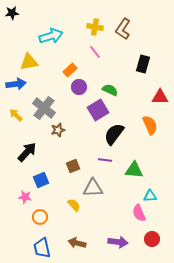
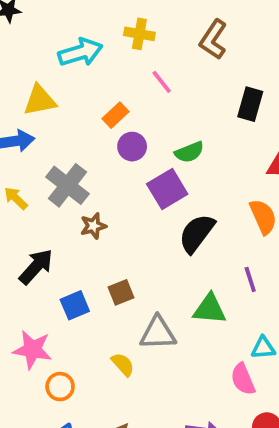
yellow cross: (95, 27) -> (139, 34), moved
green semicircle: (110, 90) -> (189, 152), turned 133
purple line: (105, 160) -> (250, 279), moved, turned 64
green triangle: (134, 170) -> (210, 309), moved
blue square: (41, 180) -> (75, 305), moved
pink star: (25, 197) -> (32, 350), size x1.5

